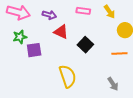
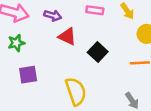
purple square: (34, 50) -> (28, 75), moved

